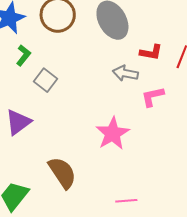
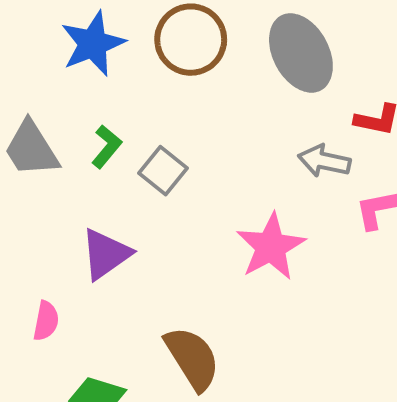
green L-shape: (23, 55) -> (107, 147), moved
pink star: (113, 134) -> (271, 247), moved

